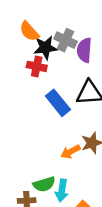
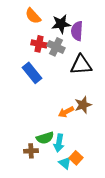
gray cross: (66, 40) -> (56, 47), moved
black star: (45, 48) -> (61, 24), moved
blue rectangle: (58, 103) -> (32, 73), moved

